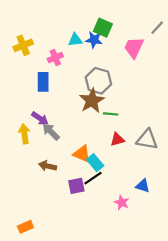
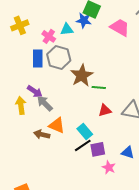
cyan triangle: (75, 40) -> (67, 29), moved
pink trapezoid: (134, 48) -> (120, 27), turned 95
pink cross: (55, 58) -> (49, 36), turned -32
gray hexagon: (98, 81) -> (59, 57), moved
orange triangle: (82, 154) -> (57, 125), moved
purple square: (76, 186) -> (98, 149), moved

